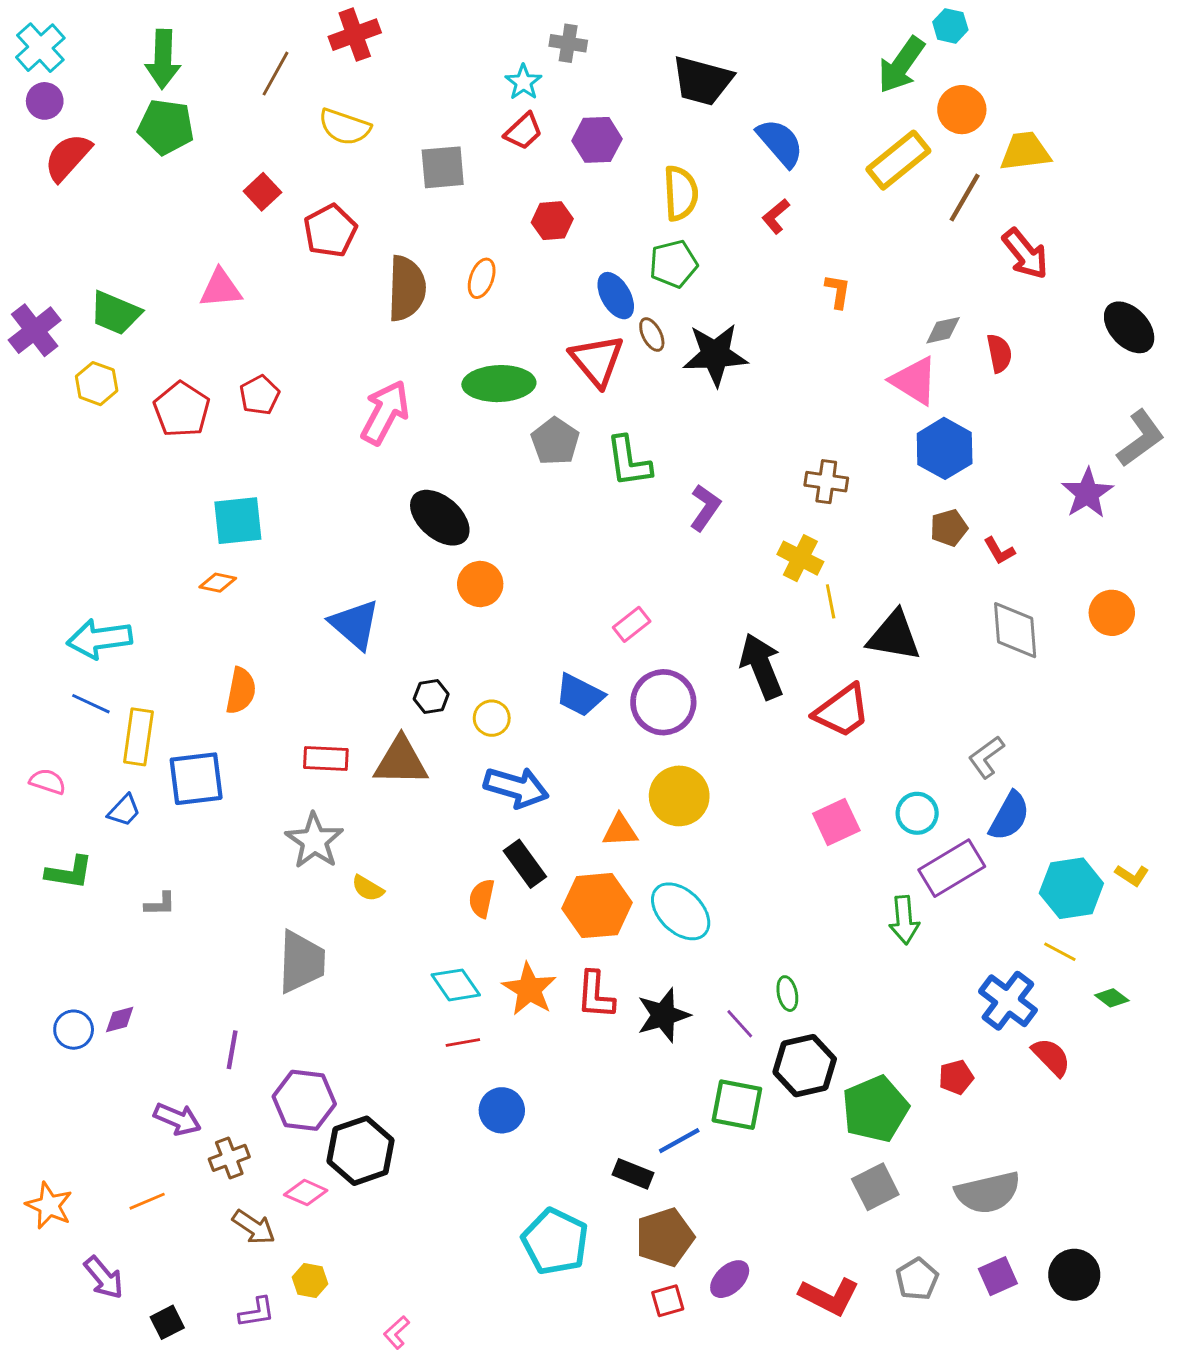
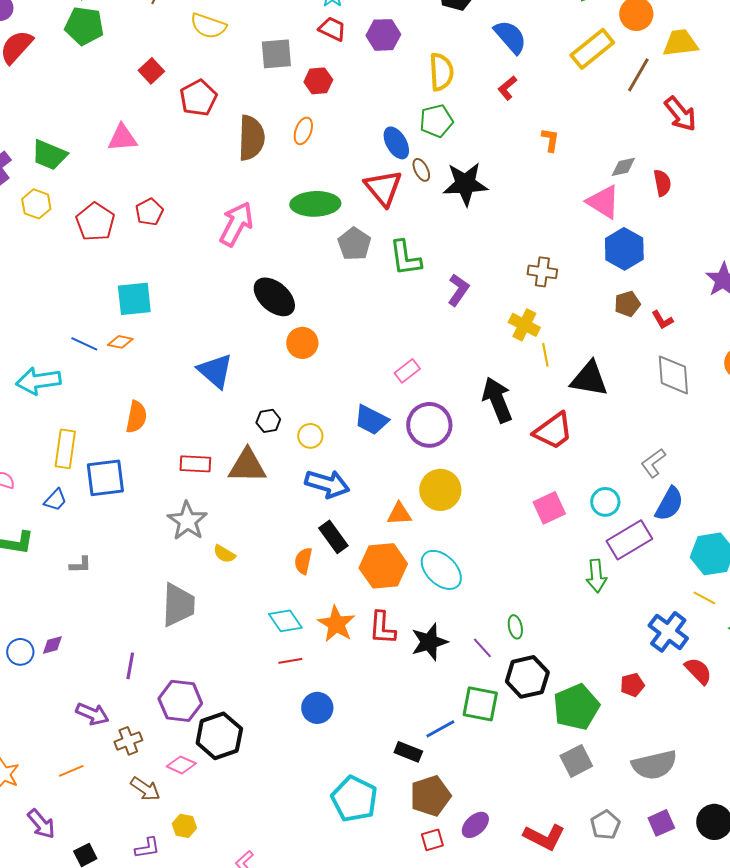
red trapezoid: (523, 131) -> (332, 29), turned -112
red hexagon: (552, 221) -> (318, 81), moved
blue line: (91, 704) -> (84, 344), moved

